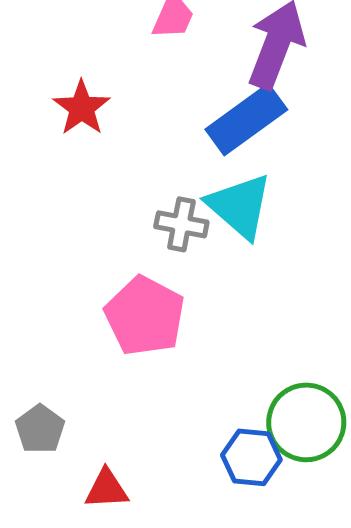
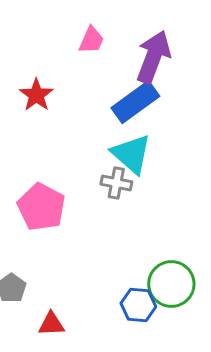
gray cross: (181, 224) -> (116, 183), moved
pink pentagon: (145, 316) -> (41, 207), moved

